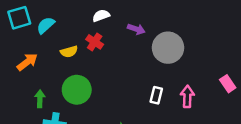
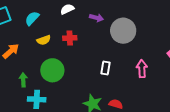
cyan semicircle: (46, 25) -> (32, 18), moved
red cross: (95, 42) -> (70, 38), moved, turned -32
white rectangle: (156, 95) -> (105, 68), moved

